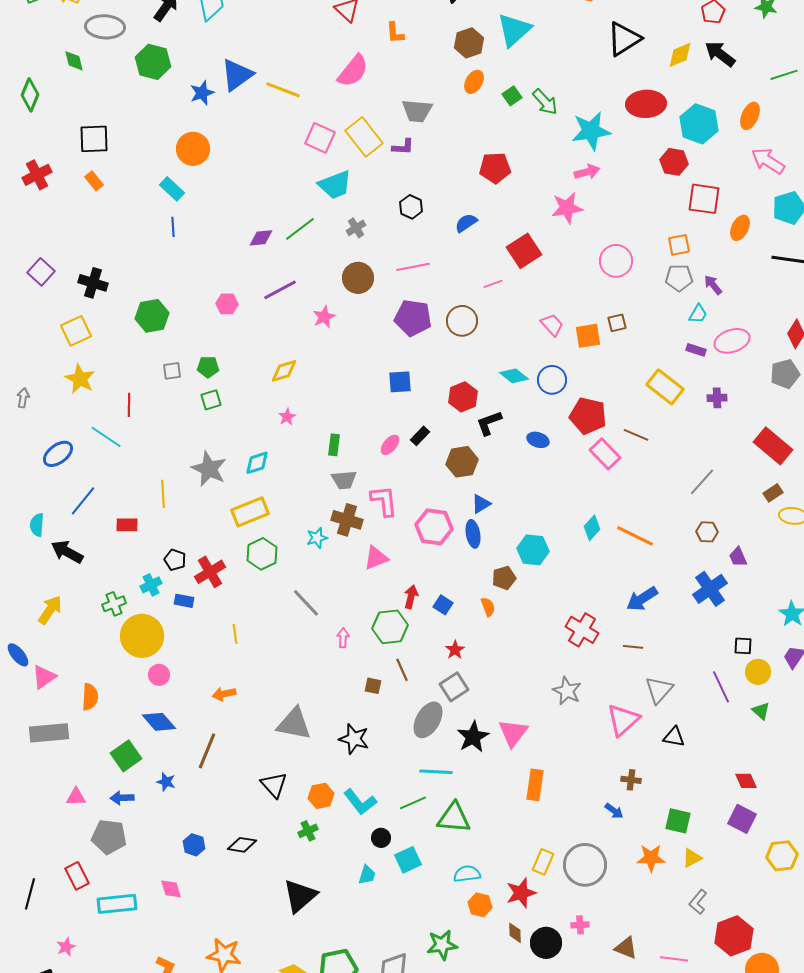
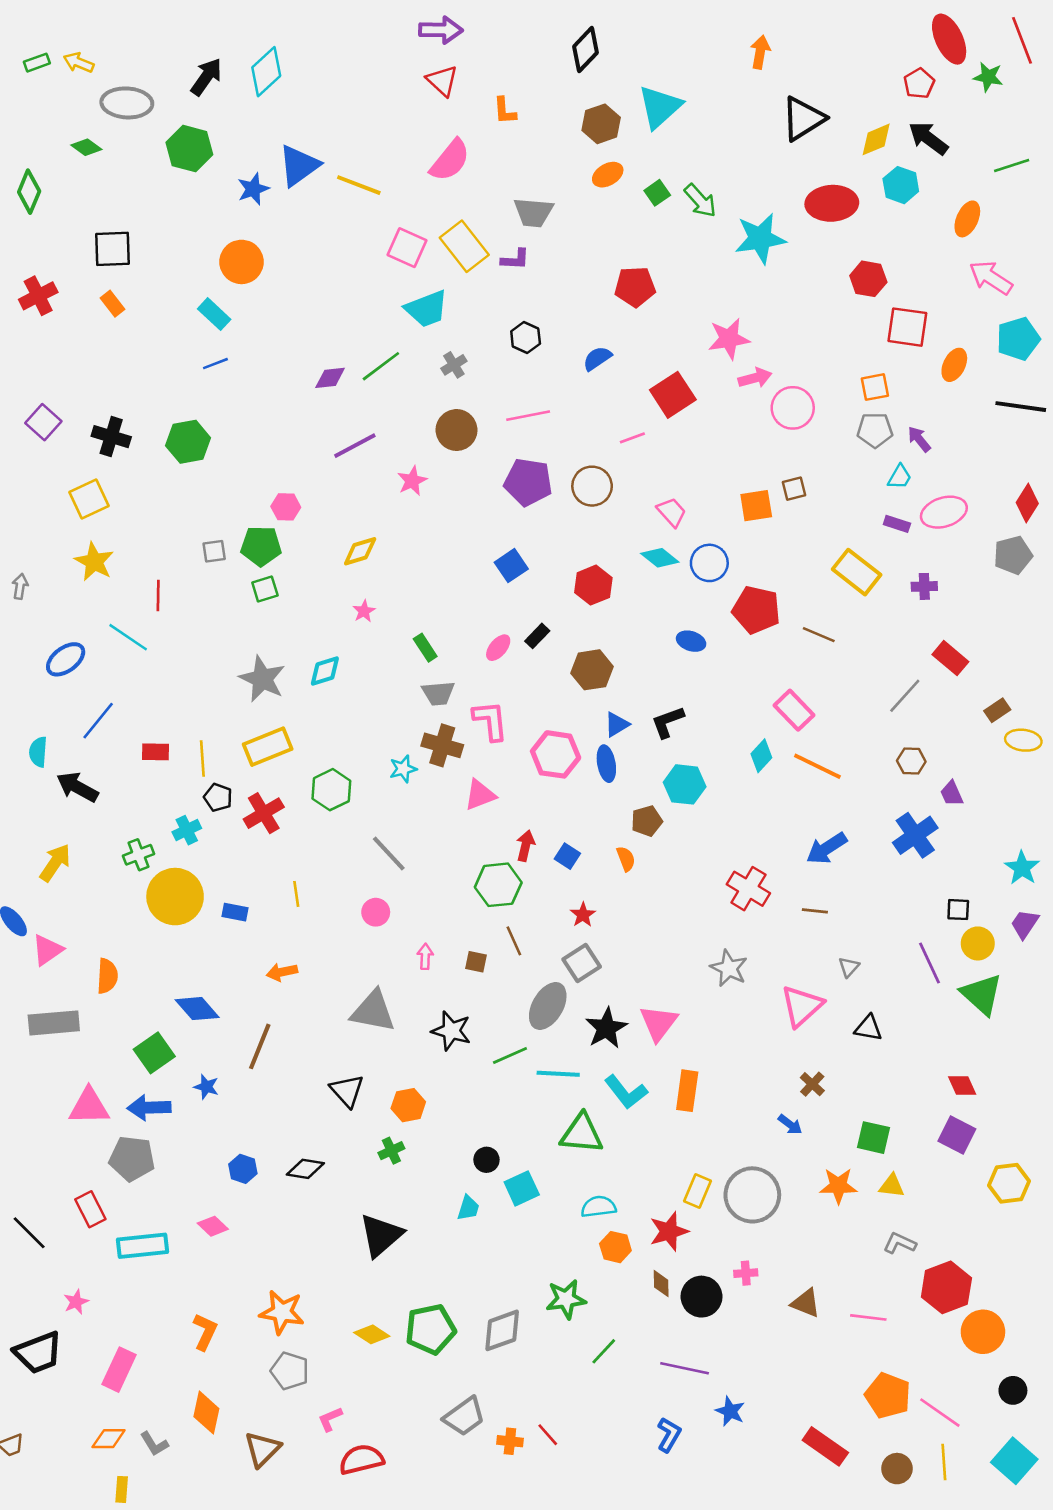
green diamond: (74, 61) -> (86, 147), turned -40
orange ellipse: (474, 82) -> (608, 175), turned 30
cyan hexagon: (699, 124) -> (901, 185), moved, size x0.7
pink arrow: (587, 172) -> (755, 378), moved
blue line: (173, 227) -> (215, 364), turned 72
pink hexagon: (227, 304) -> (286, 507), moved
green hexagon: (152, 316) -> (188, 442), moved
pink trapezoid: (552, 325) -> (672, 512), moved
green pentagon: (208, 367) -> (261, 546), size x1.4
blue square: (400, 382) -> (511, 566), turned -30
black L-shape: (489, 423) -> (668, 722), moved
green rectangle: (334, 445) -> (425, 648), turned -40
red rectangle: (773, 446) -> (950, 658), moved, size x0.7
pink rectangle: (605, 454) -> (794, 710), moved
yellow line: (163, 494) -> (202, 758), moved
yellow rectangle: (250, 512) -> (268, 747), moved
blue rectangle: (184, 601) -> (235, 912), moved
pink arrow: (343, 638) -> (425, 956), moved
pink circle: (159, 675) -> (376, 912), moved
gray triangle: (659, 690) -> (849, 967), size x0.6
green triangle: (761, 711) -> (982, 994), size x1.8
brown cross: (631, 780) -> (812, 1084), turned 36
pink triangle: (76, 797) -> (89, 1106), size x1.6
blue arrow: (122, 798) -> (149, 1108), size x1.4
cyan L-shape: (360, 802) -> (626, 1092), moved
green line: (413, 803) -> (510, 1056), moved
yellow triangle: (692, 858) -> (892, 1186), turned 35
pink diamond: (171, 889) -> (213, 1226), turned -30
black line: (30, 894) -> (29, 1233), turned -60
gray L-shape: (698, 902) -> (900, 1243), turned 75

